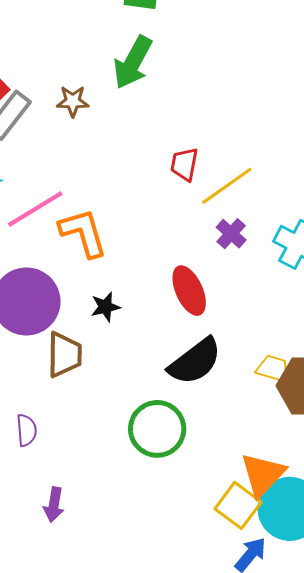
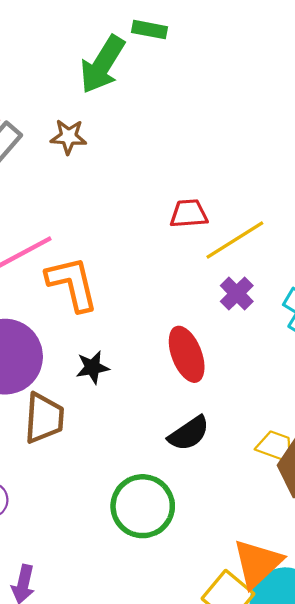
green arrow: (133, 62) -> (102, 65), moved
red trapezoid: (184, 164) -> (189, 214), turned 72
black semicircle: (195, 361) -> (189, 433), size x0.7

